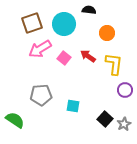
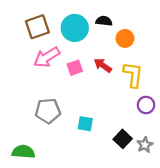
black semicircle: (89, 10) -> (104, 21), moved
pink square: (64, 58) -> (75, 68), turned 32
green semicircle: (15, 120) -> (23, 152), moved, turned -30

